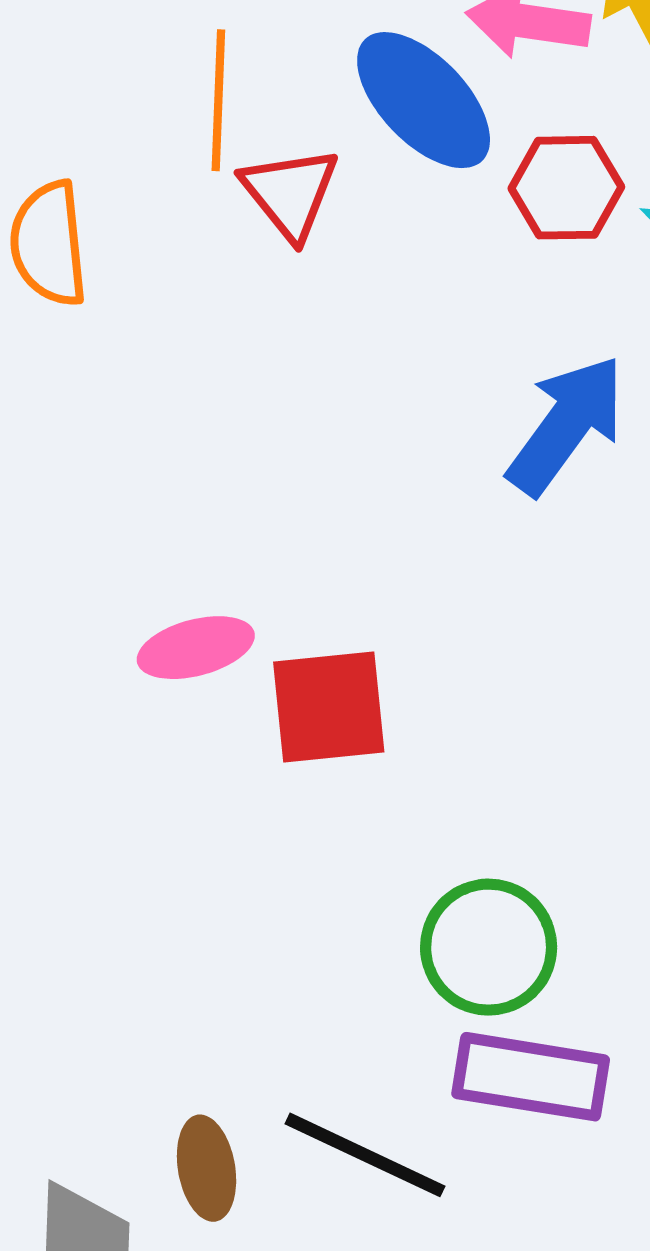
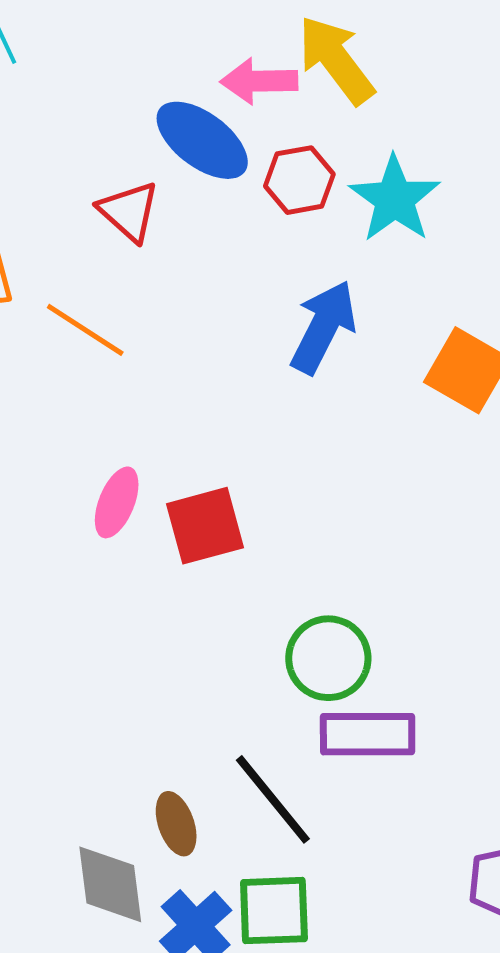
orange line: (218, 100) -> (85, 330), moved, turned -50
pink ellipse: (196, 648) -> (117, 502), turned -44
black line: (365, 1155) -> (273, 799), turned 35

